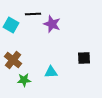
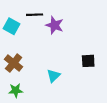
cyan triangle: (51, 72) -> (54, 76), turned -40
green star: (24, 80) -> (16, 90), moved

